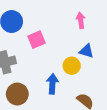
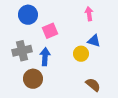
blue arrow: (52, 84) -> (45, 57), moved

